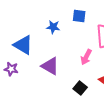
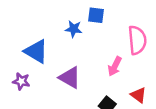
blue square: (79, 16) -> (96, 15), moved

